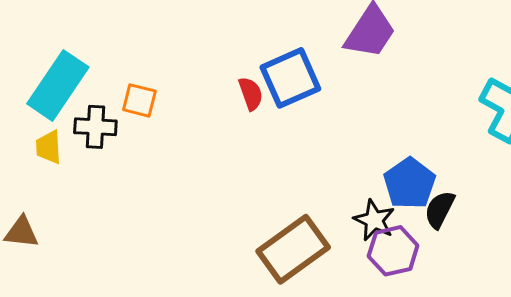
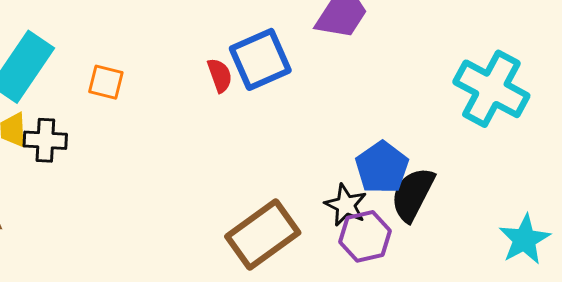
black cross: (95, 127) -> (45, 140), moved
black semicircle: (440, 210) -> (413, 194), size x1.4

